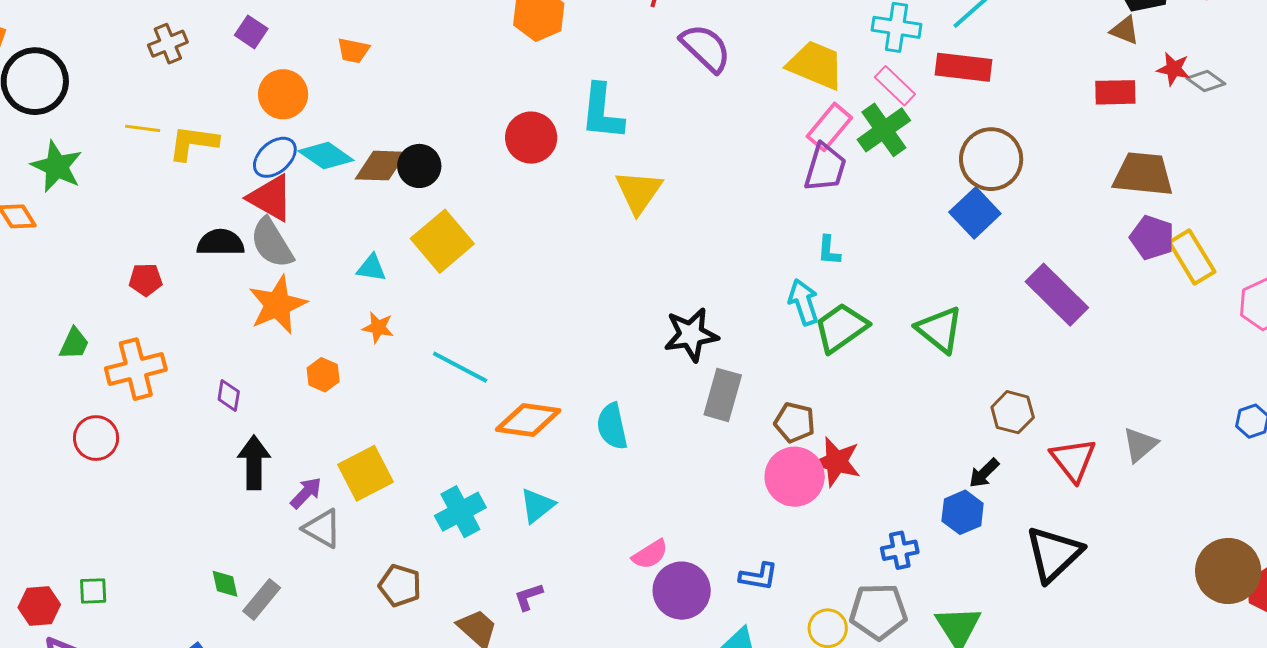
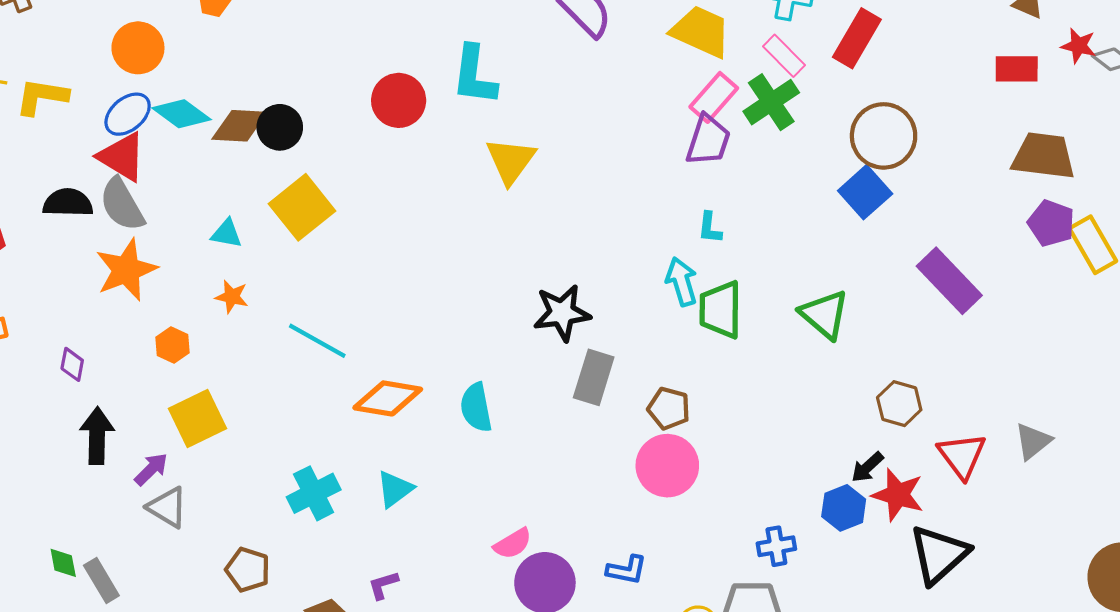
red rectangle: (963, 67) -> (857, 38), turned -68
green trapezoid: (841, 328) -> (720, 310), turned -56
red star: (836, 462) -> (898, 495), moved
yellow square: (365, 473) -> (198, 419), moved
gray rectangle: (262, 599) -> (101, 580), turned -72

